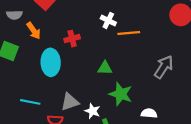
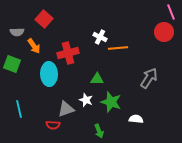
red cross: (72, 39) -> (68, 53), size x1.5
cyan line: (30, 102) -> (19, 109), moved, turned 66
white star: (92, 111) -> (86, 100), moved

